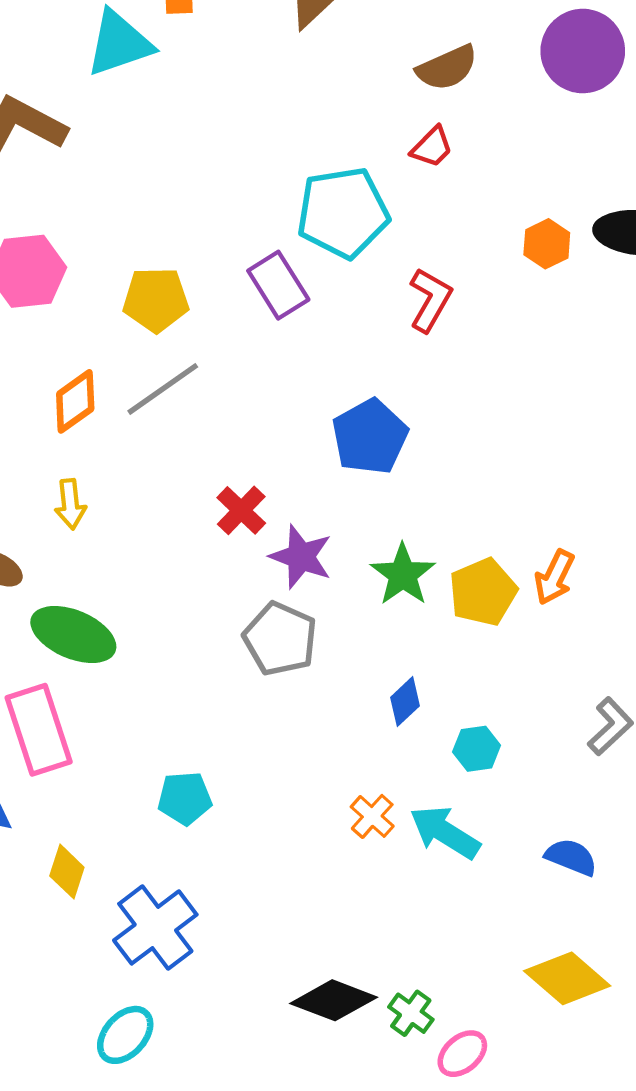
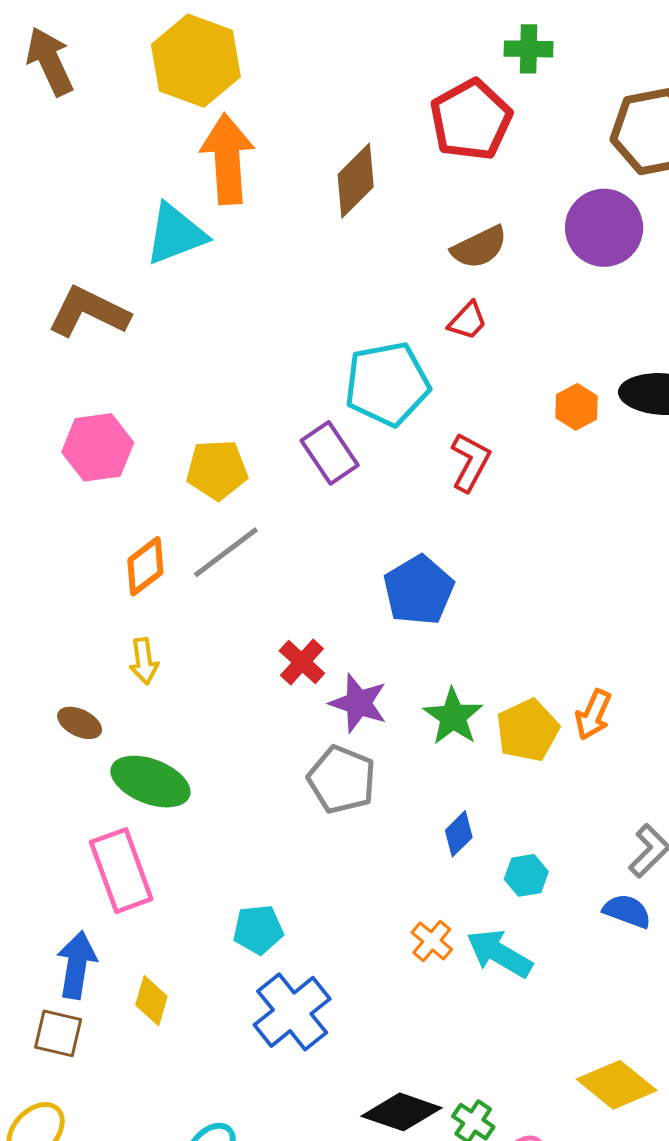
blue semicircle: (571, 857) -> (627, 911), moved
blue cross: (155, 927) -> (292, 1012), moved

